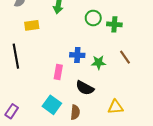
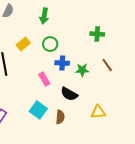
green circle: (93, 18) -> (50, 44), moved
yellow rectangle: (32, 25) -> (23, 44), moved, turned -32
pink rectangle: (58, 72) -> (44, 79), turned -40

